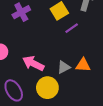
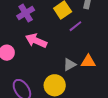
pink arrow: (33, 63) -> (36, 41), moved

